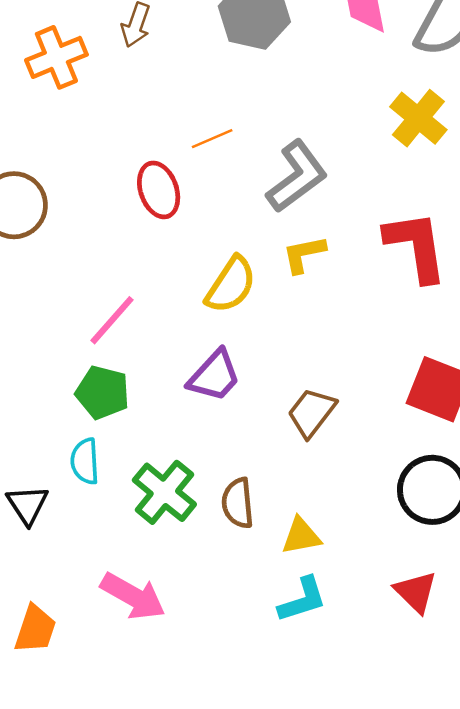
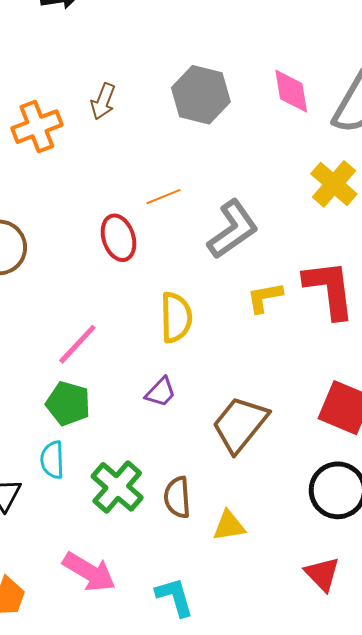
yellow L-shape: (304, 254) -> (265, 297), moved
yellow semicircle: (231, 285) -> (176, 317), turned -36
purple trapezoid: (214, 376) -> (161, 392), size x0.7
brown trapezoid: (312, 413) -> (240, 424), size x1.4
cyan L-shape: (302, 600) -> (175, 597), moved, turned -90

